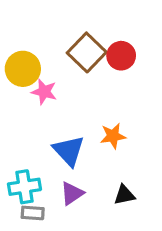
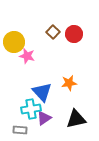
brown square: (87, 52) -> (53, 32), size x0.6
cyan cross: (24, 187) -> (31, 109), moved
black triangle: (124, 195) -> (76, 119), size x1.5

